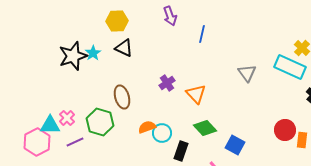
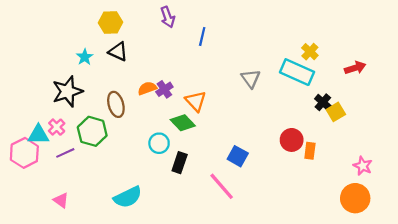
black star: (73, 56) -> (67, 91), moved
orange semicircle: (147, 127) -> (147, 88), moved
green diamond: (205, 128) -> (183, 123), moved

